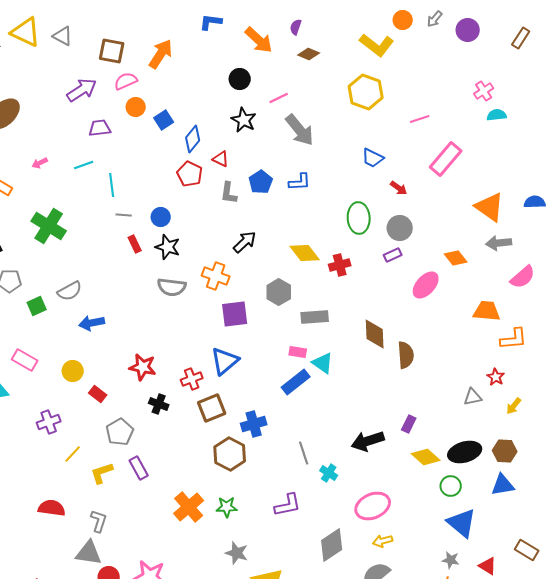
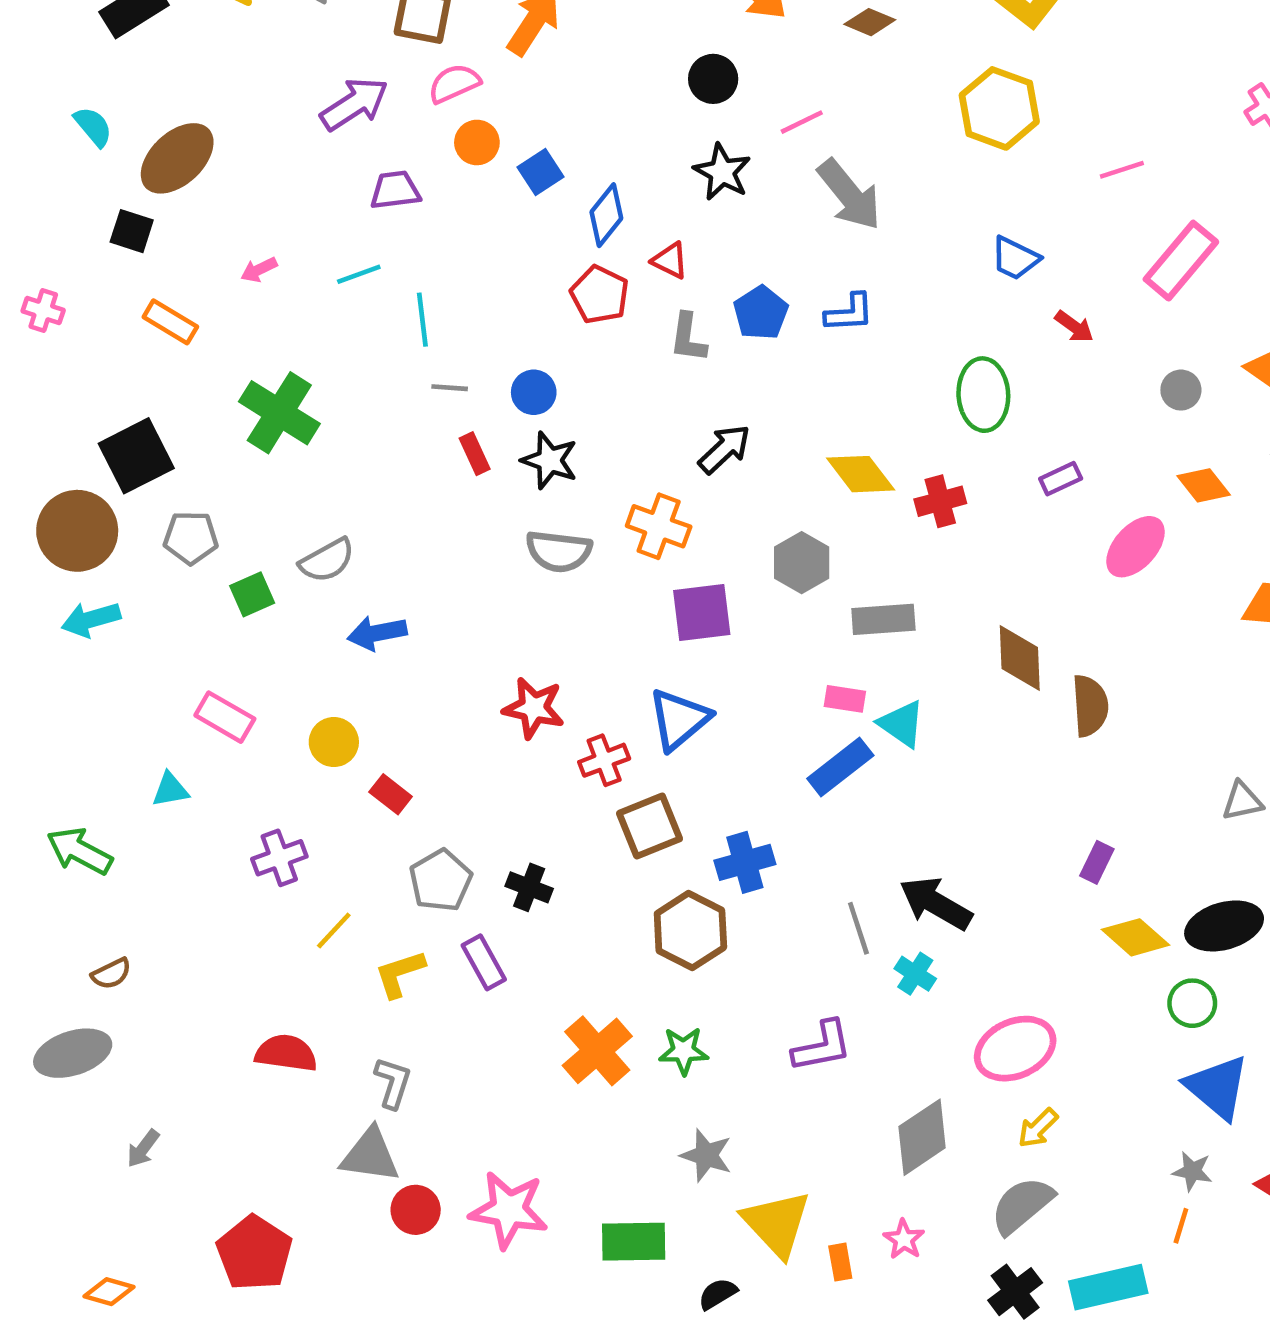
gray circle: (400, 228) -> (1181, 390), moved, size x0.7
red star: (143, 367) -> (534, 708), moved
black cross: (159, 404) -> (529, 887), moved
black arrow: (368, 441) -> (936, 903), moved, turned 48
yellow arrow: (383, 541) -> (1038, 1128), turned -30

